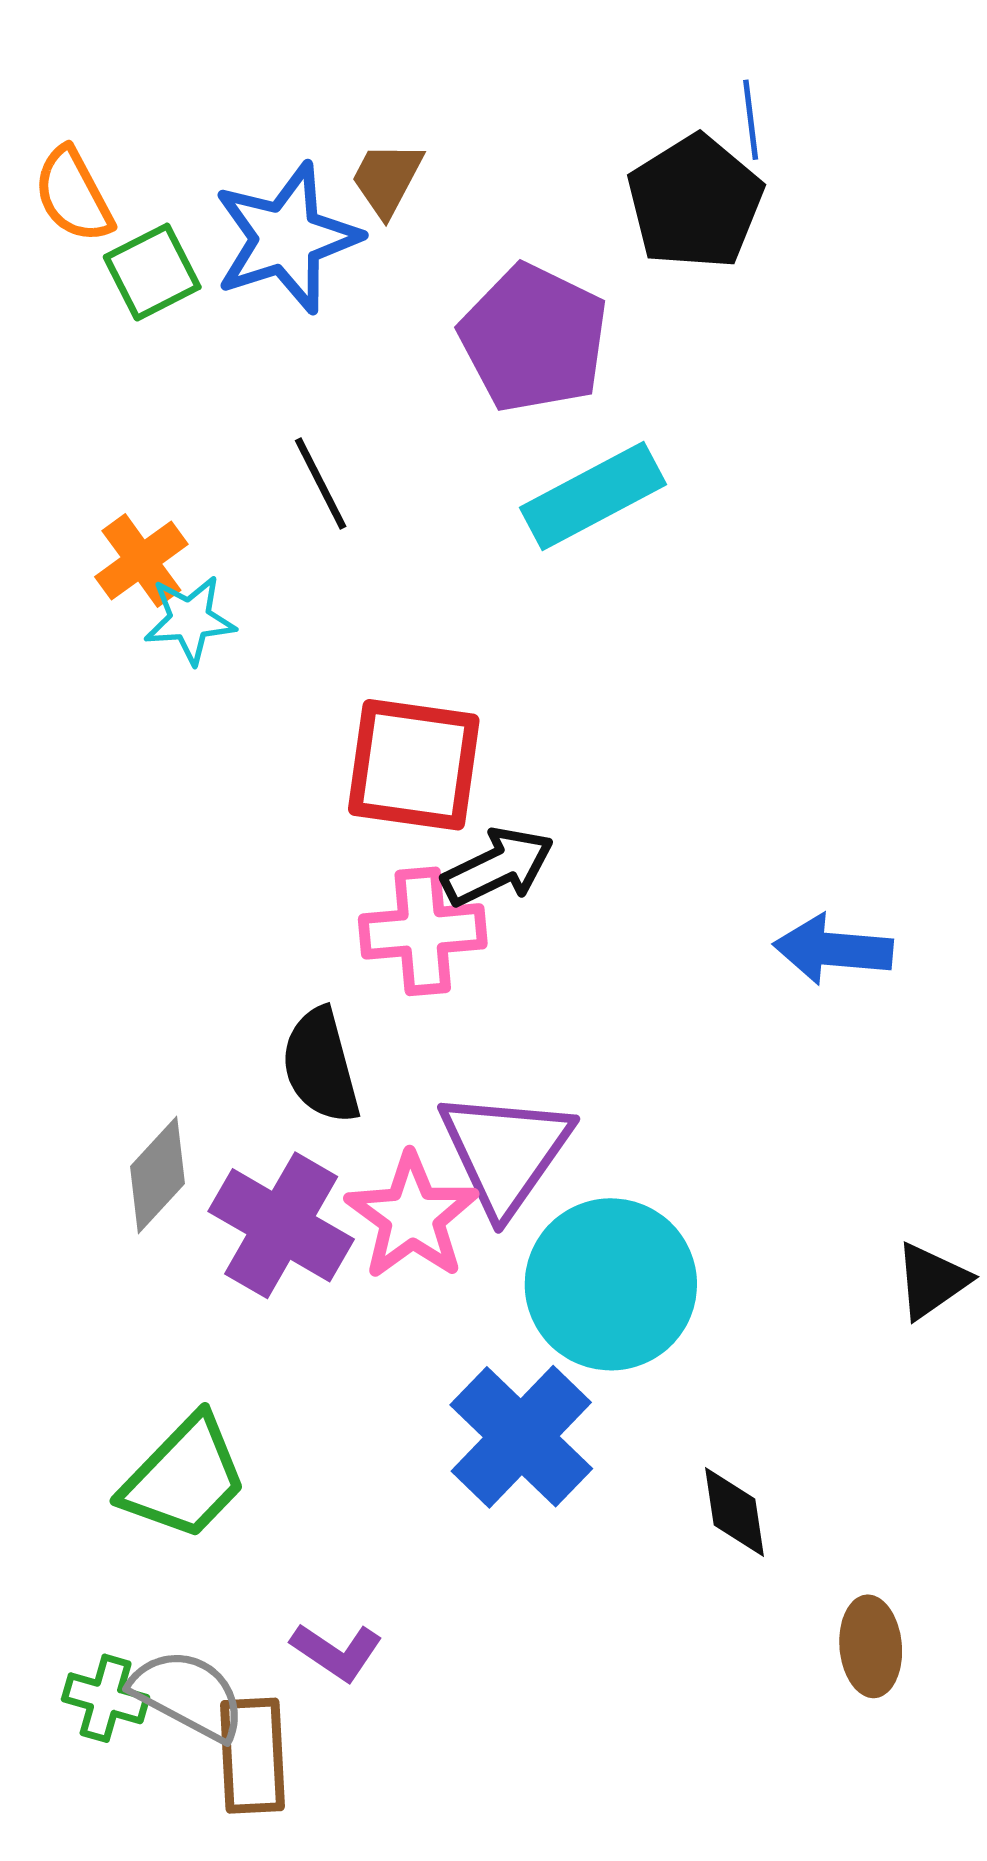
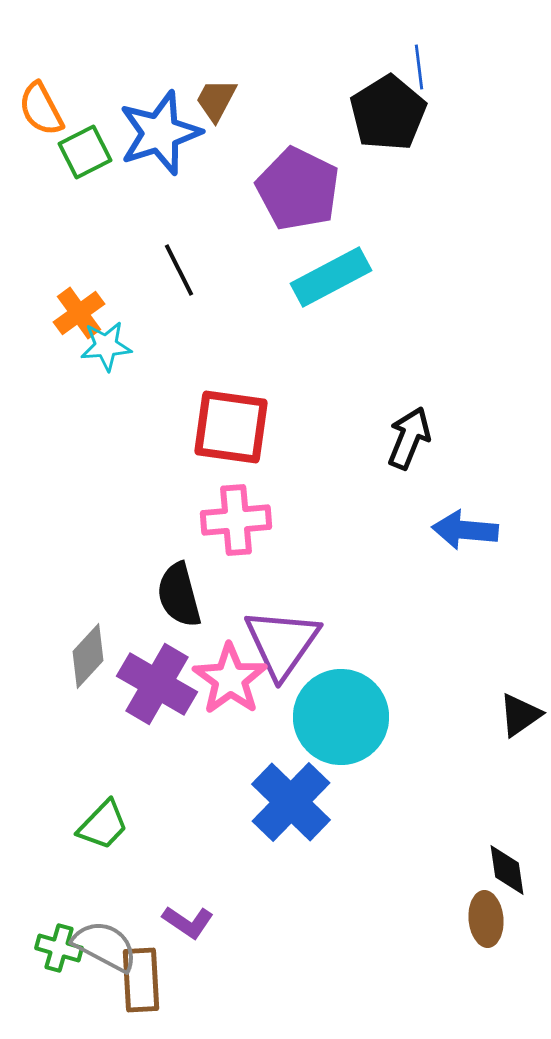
black arrow: (498, 867) -> (409, 438), moved, turned -42
green trapezoid: (184, 1478) -> (103, 825), size x0.7
black diamond: (734, 1512) -> (507, 870), moved

